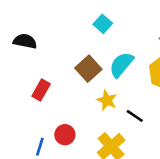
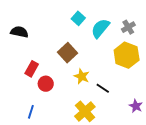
cyan semicircle: (121, 65) -> (100, 28), moved
red circle: (65, 135) -> (46, 84), moved

